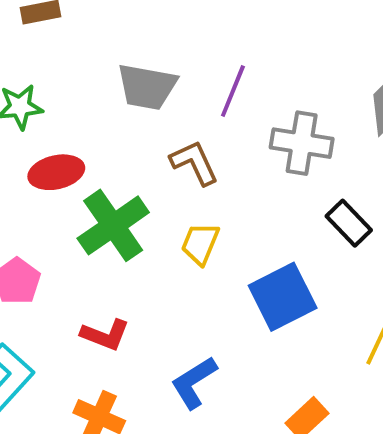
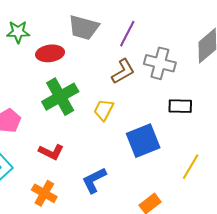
brown L-shape: (194, 163) -> (123, 71), moved, turned 80
red ellipse: (56, 172) -> (50, 53), moved
black rectangle: (349, 223) -> (180, 106), turned -50

